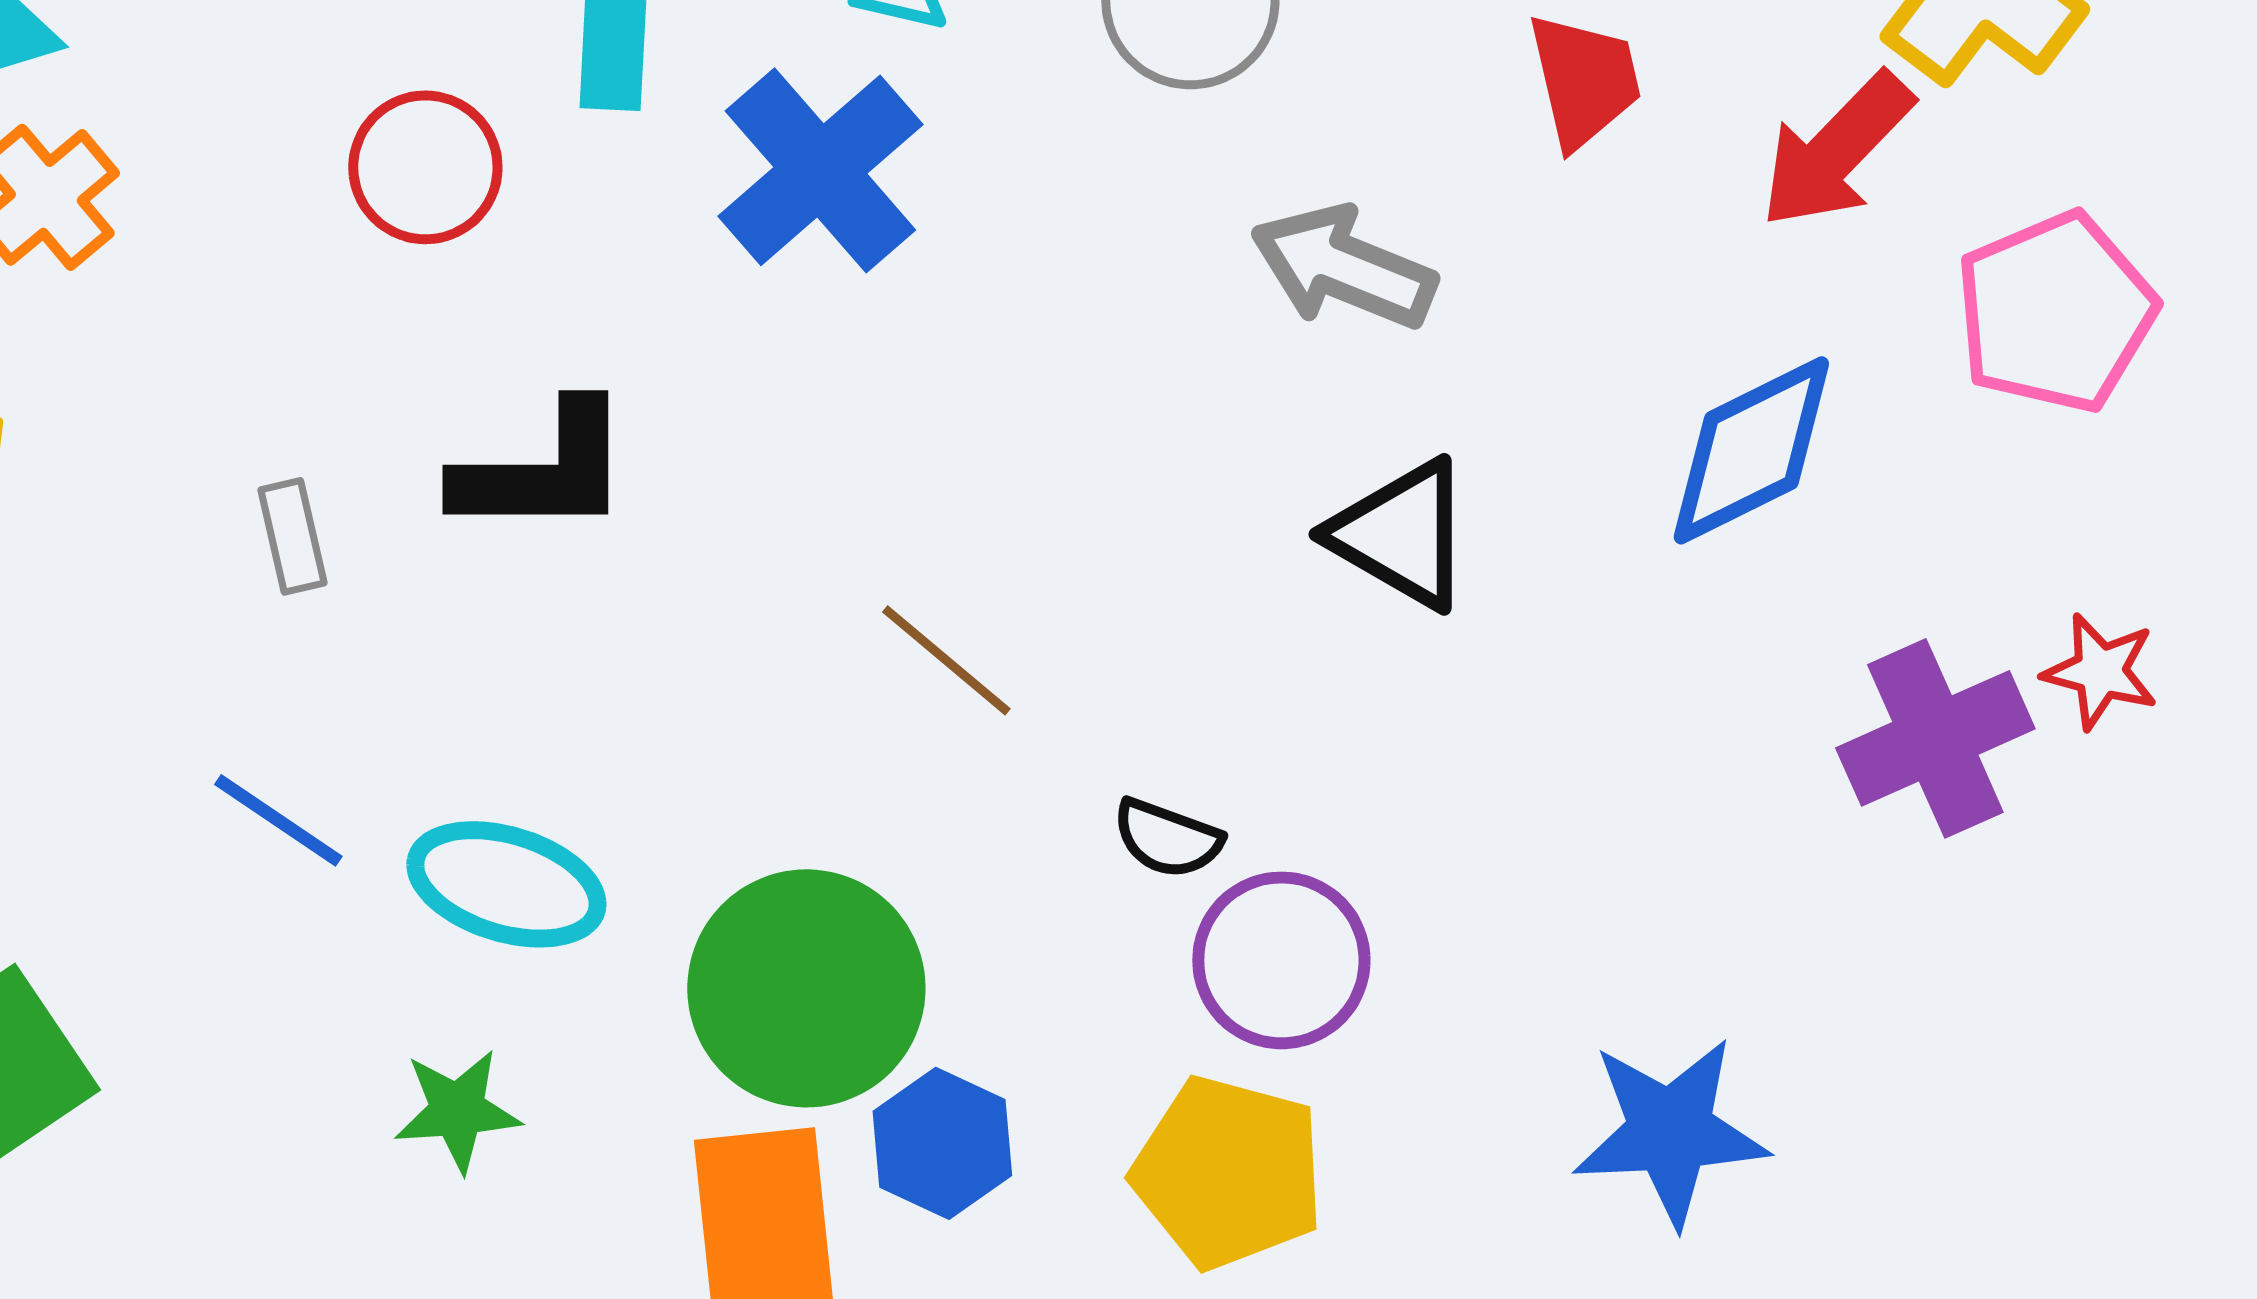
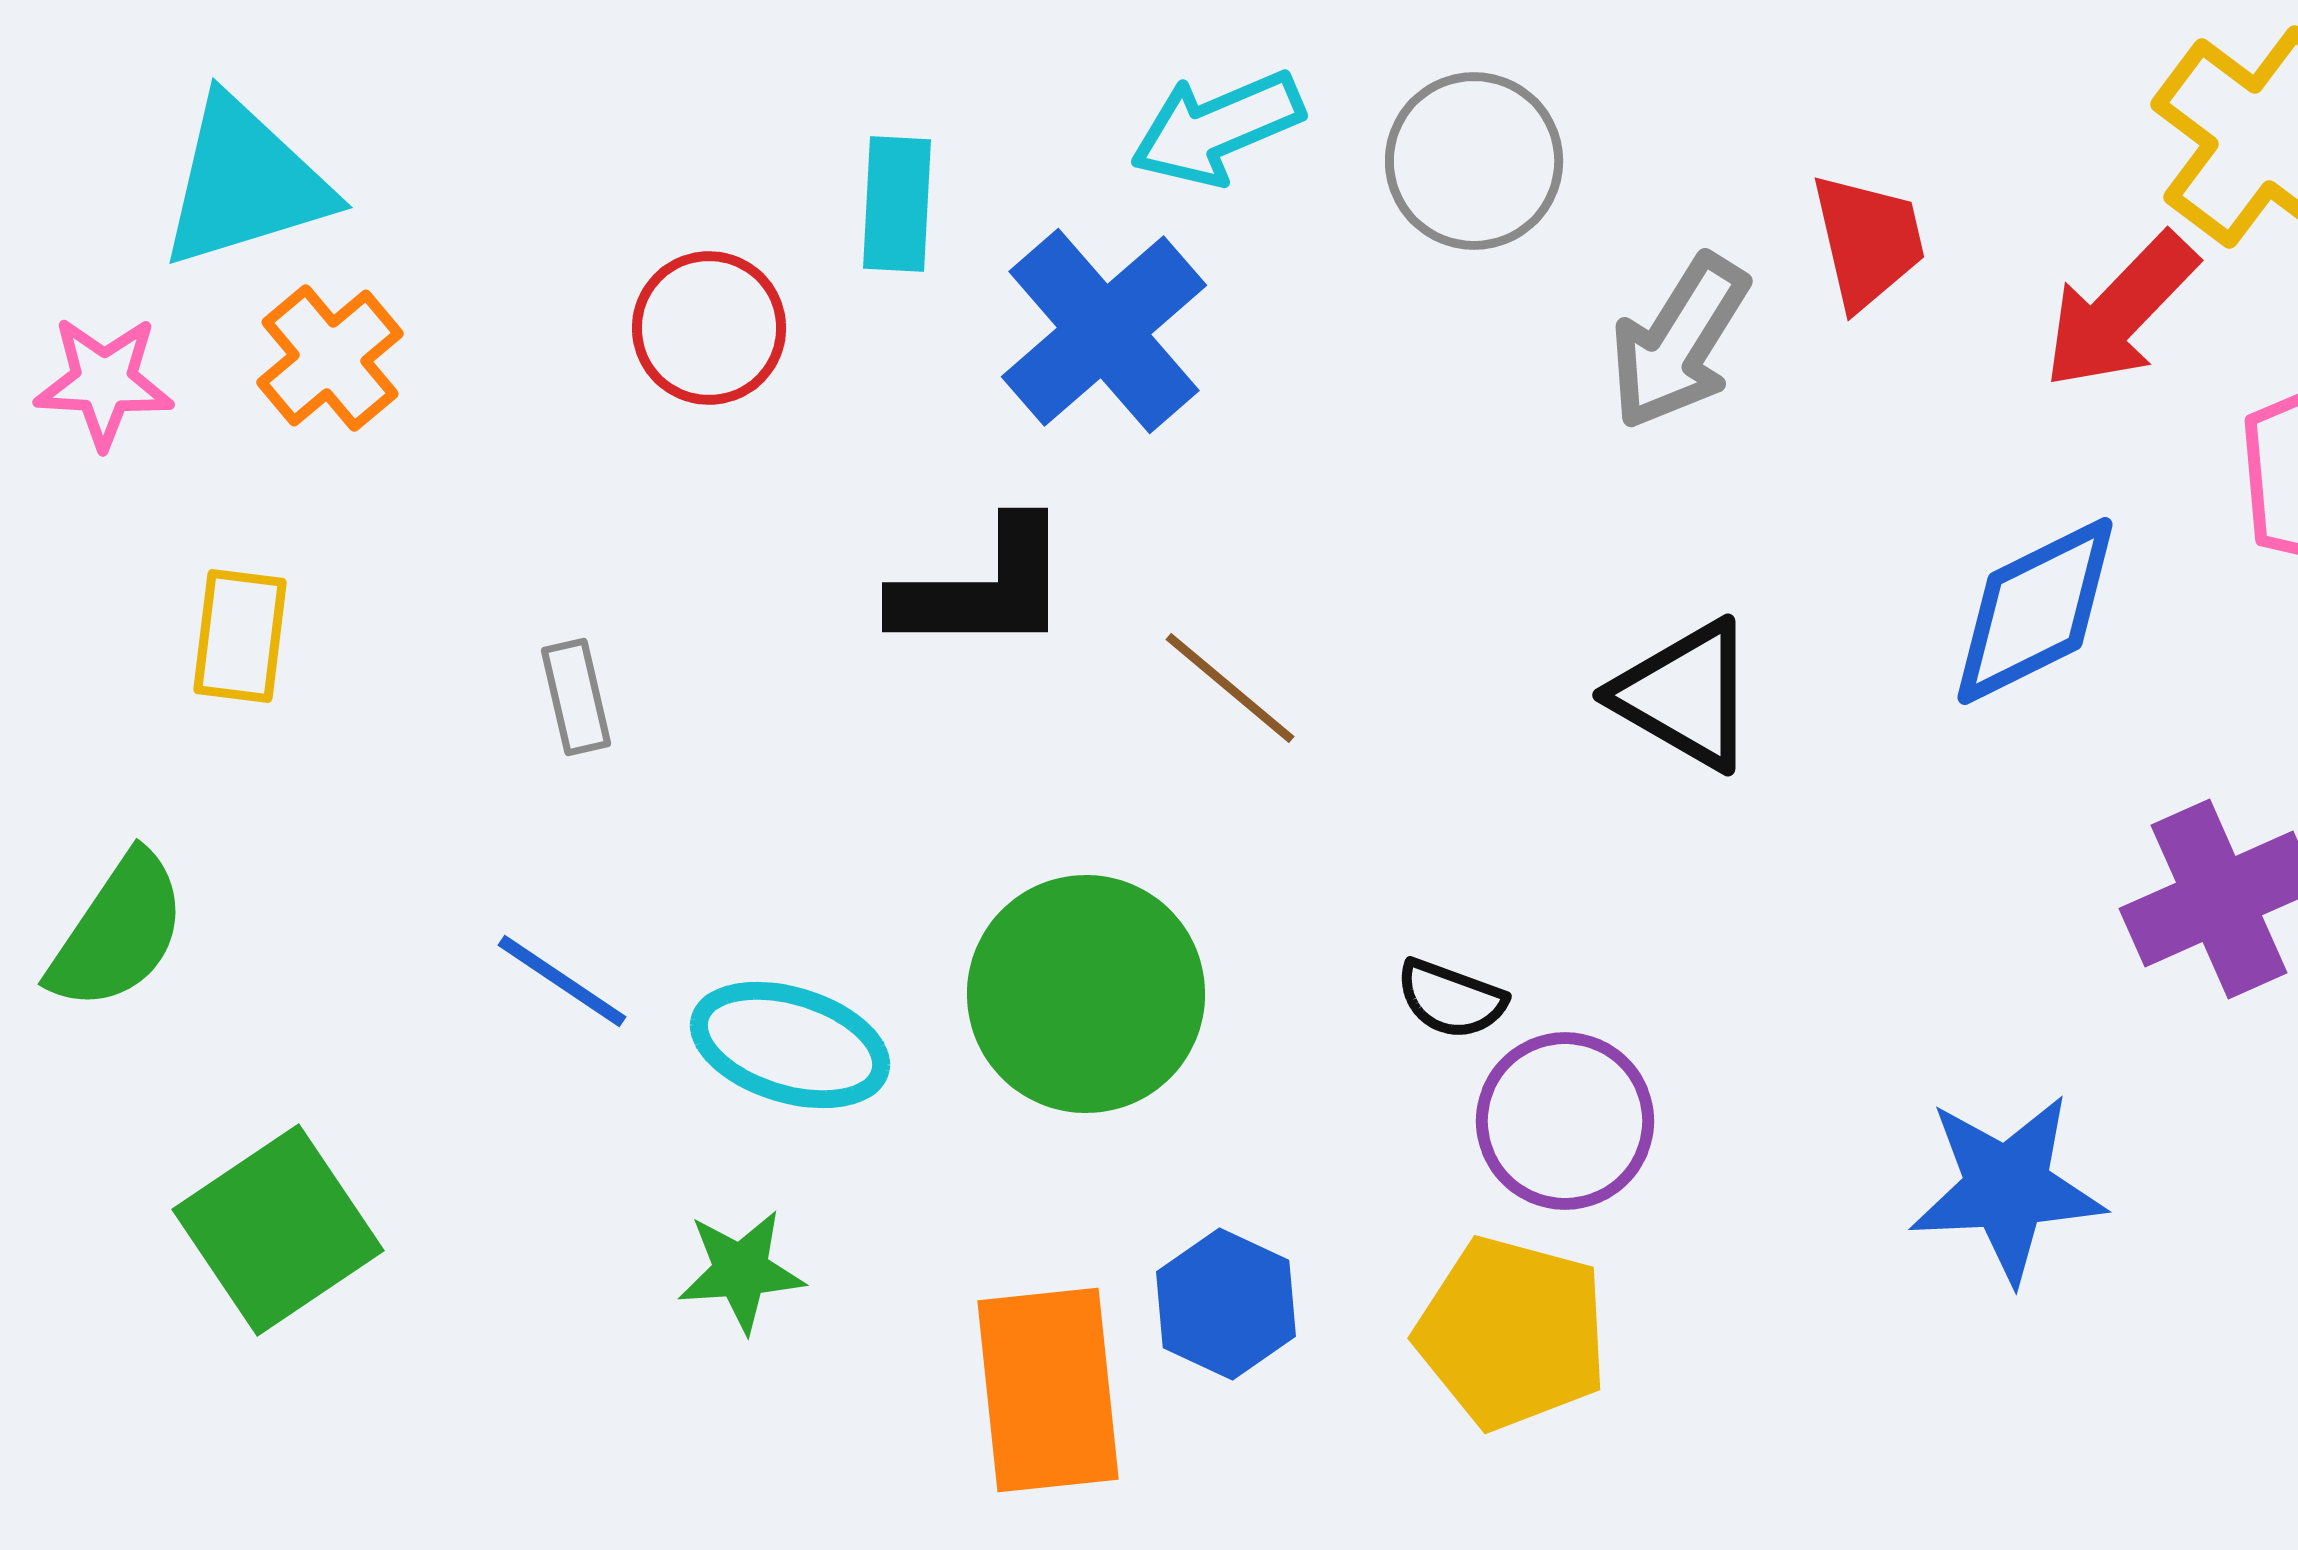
gray arrow: (1343, 267) -> (1679, 342), moved, turned -80
black L-shape: (543, 470) -> (983, 588), moved
brown line: (946, 660) -> (1230, 688), moved
green circle: (806, 988) -> (1086, 994), moved
blue star: (1670, 1131) -> (2007, 1188), moved

